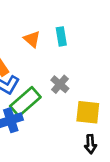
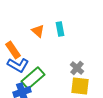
gray cross: (60, 84) -> (77, 68), moved

